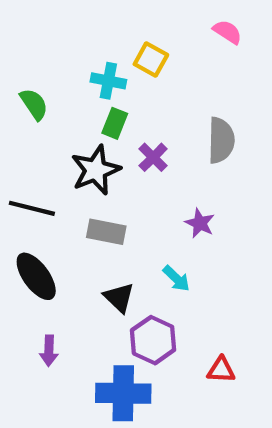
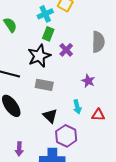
cyan cross: (108, 81) -> (45, 14), turned -35
cyan arrow: (176, 278) -> (77, 107), turned 32
purple arrow: (49, 351) -> (19, 149), moved
red triangle: (221, 370) -> (98, 115), moved

